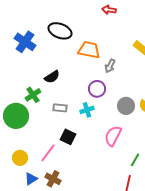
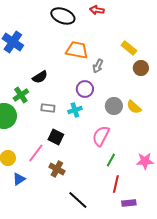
black ellipse: (60, 31) -> (63, 16), moved
green line: (135, 160) -> (111, 160), moved
brown cross: (53, 179) -> (57, 169), moved

